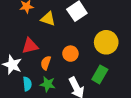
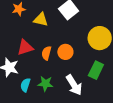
orange semicircle: (46, 63) -> (46, 53), moved
cyan semicircle: (27, 84) -> (25, 85), turned -152

